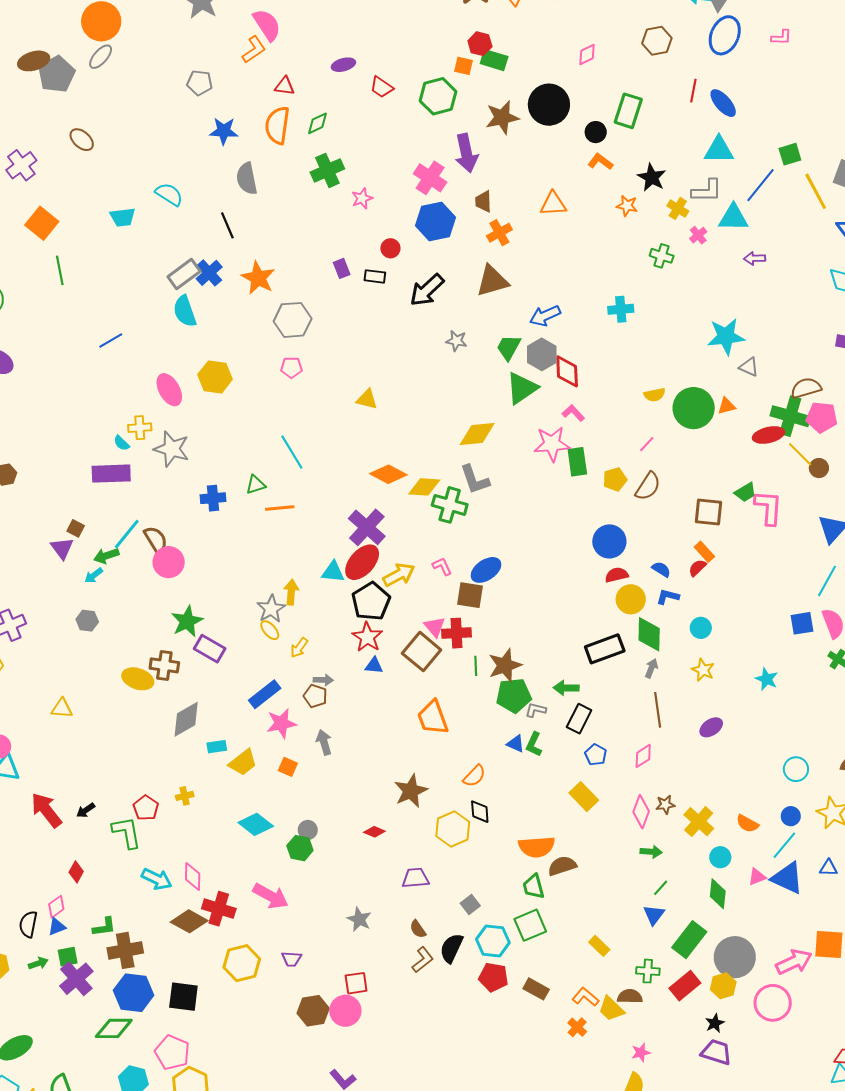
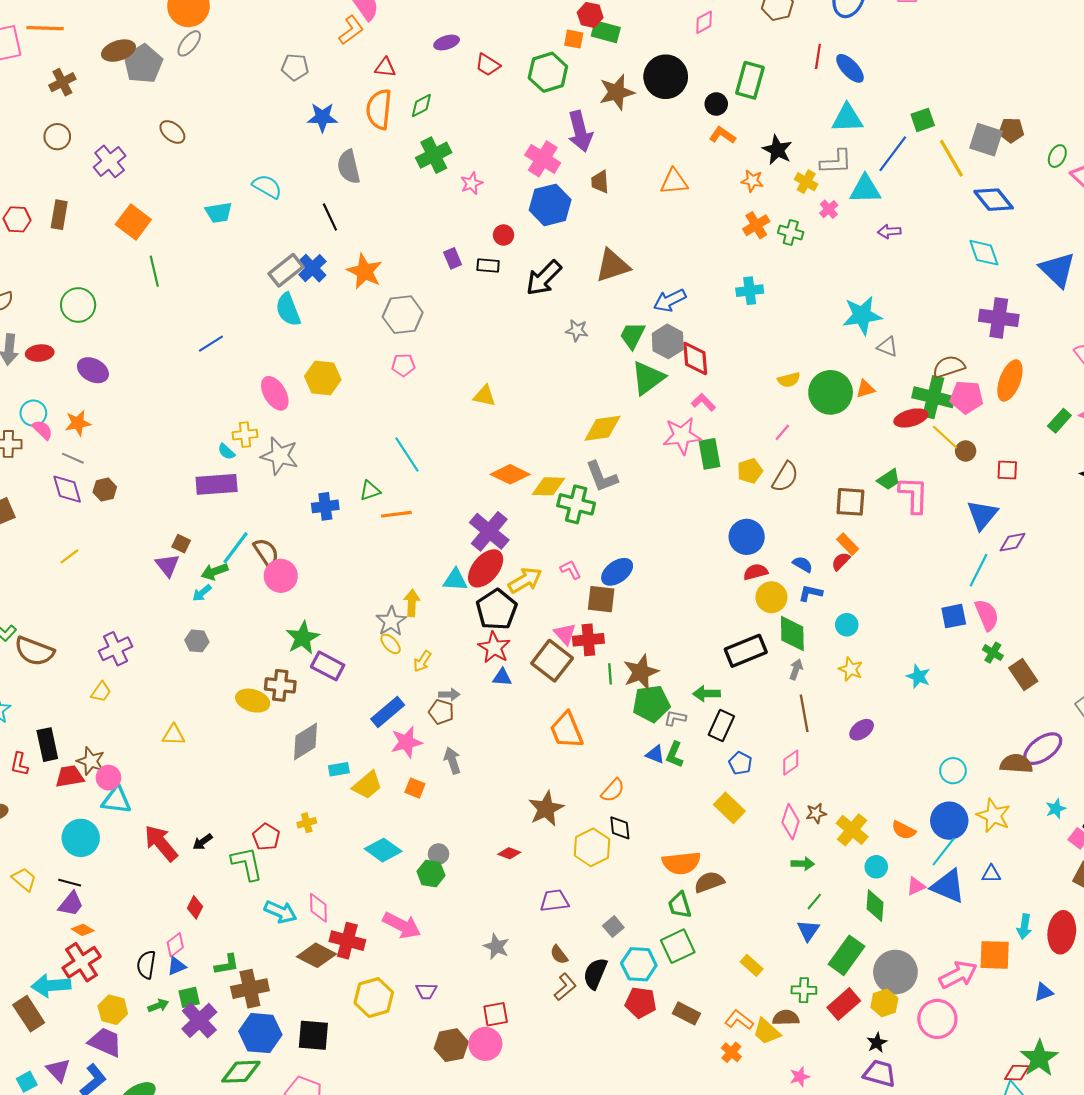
orange cross: (499, 233) -> (756, 225), moved
blue circle: (791, 816) -> (949, 821), size x1.8

